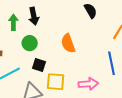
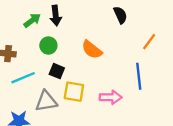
green arrow: (13, 22) -> (32, 20), turned 49
orange semicircle: (68, 43) -> (92, 50), turned -36

